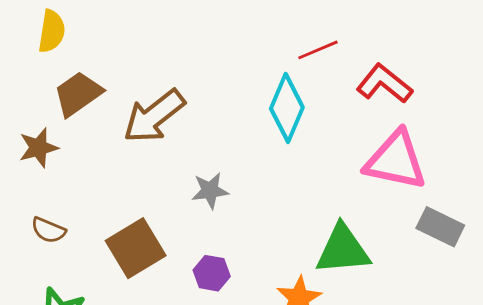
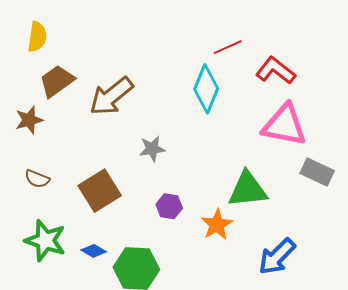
purple hexagon: (212, 273) -> (169, 206), moved

